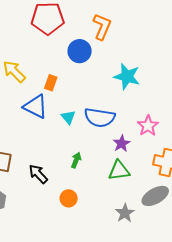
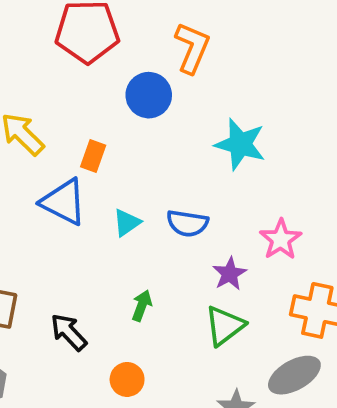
cyan triangle: (68, 117) -> (127, 223), turned 35
blue semicircle: (100, 117) -> (187, 223), size x0.7
green triangle: (119, 171) -> (225, 326), turned -30

